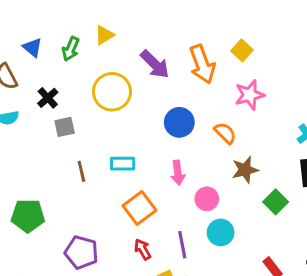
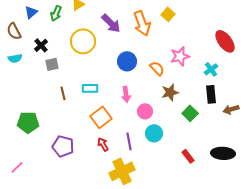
blue triangle: (32, 47) -> (31, 12), turned 40
pink star: (250, 95) -> (180, 56), moved

